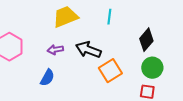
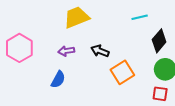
cyan line: (109, 17) -> (140, 17), moved, turned 70
black arrow: (88, 50) -> (100, 51), size x0.7

